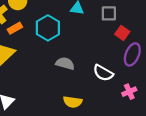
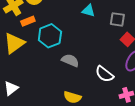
cyan hexagon: (48, 28) -> (50, 36), moved

